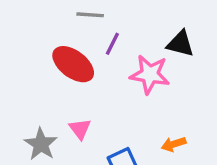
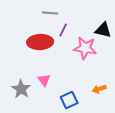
red ellipse: (73, 64) -> (40, 42), turned -40

